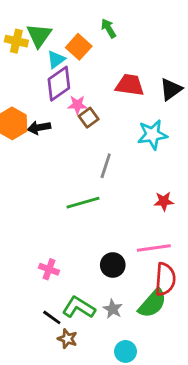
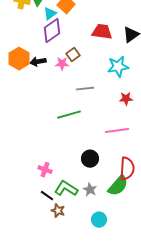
pink star: (77, 105) -> (62, 64), moved
gray line: (106, 166) -> (85, 89), turned 66
red star: (164, 201) -> (126, 99), moved
pink line: (154, 248) -> (117, 131), moved
pink cross: (49, 269) -> (45, 170), moved

